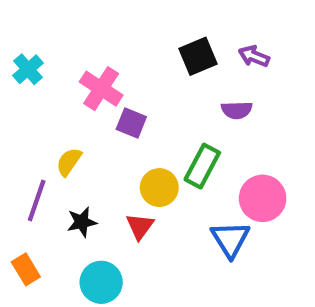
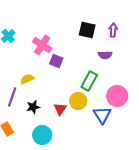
black square: (198, 56) -> (87, 30), turned 36
purple arrow: (254, 56) -> (113, 30), turned 72
yellow semicircle: (69, 162) -> (27, 79), turned 32
yellow circle: (159, 188) -> (78, 101), moved

